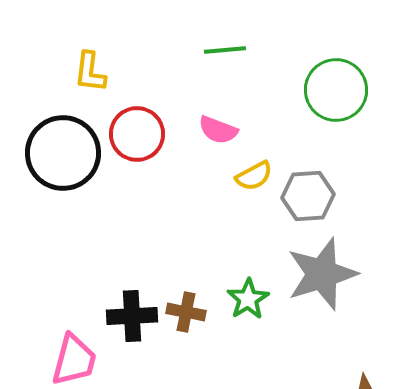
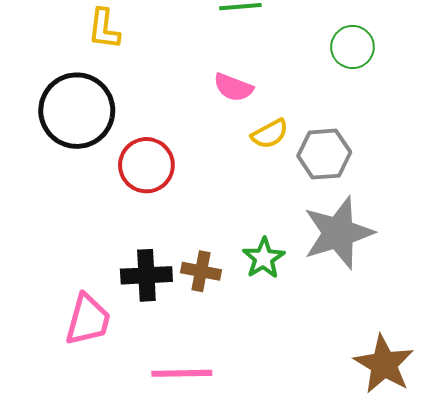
green circle: (336, 90) -> (352, 47), size x0.7
red circle: (137, 134) -> (146, 165), moved

